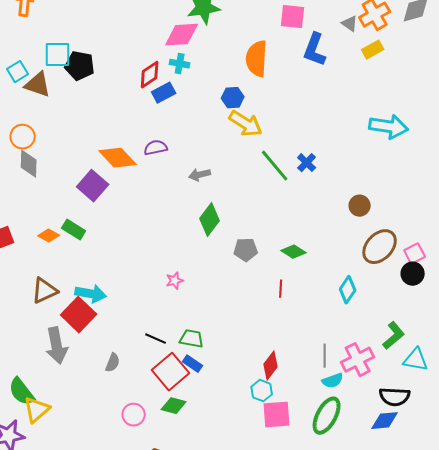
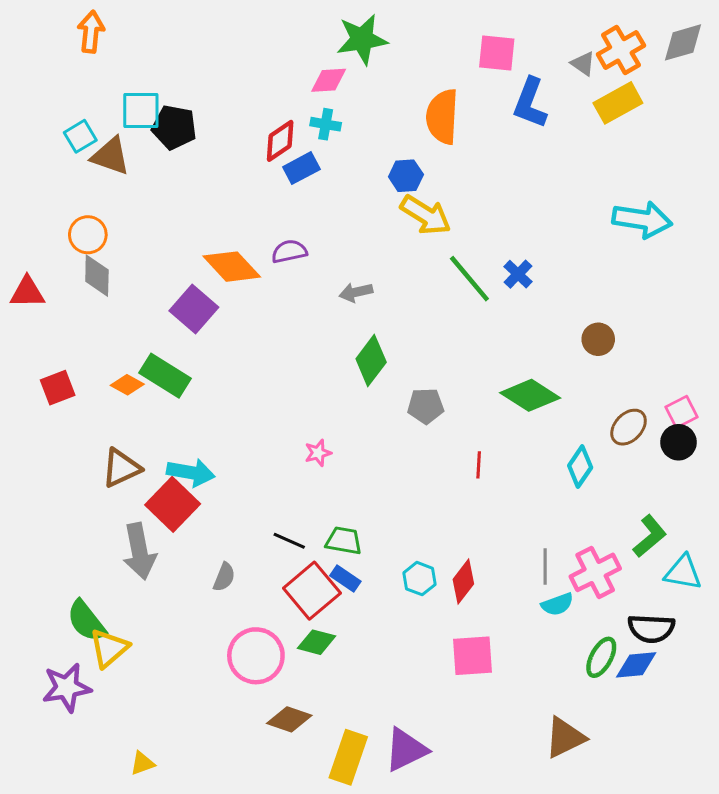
pink diamond: (182, 35) -> (329, 80), size x0.7
yellow rectangle: (373, 50) -> (618, 103), size x1.4
green rectangle: (74, 230) -> (165, 376), size x1.4
brown ellipse: (380, 247) -> (629, 427), moved, size x0.7
green diamond: (294, 252) -> (530, 395), moved, size x1.5
cyan hexagon: (262, 391) -> (420, 579), moved
pink circle: (134, 415) -> (256, 656), size x1.6
green ellipse: (327, 416) -> (601, 657), moved, size x0.7

